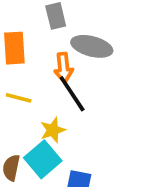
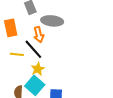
black line: (72, 94) -> (33, 49), moved

